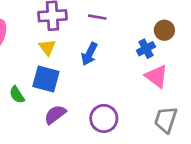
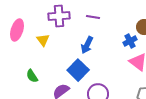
yellow triangle: (47, 47) -> (43, 40), moved
blue square: (46, 79) -> (78, 70), moved, turned 30

